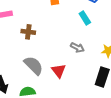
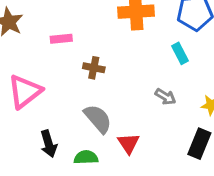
red triangle: (59, 71) -> (129, 143), moved

